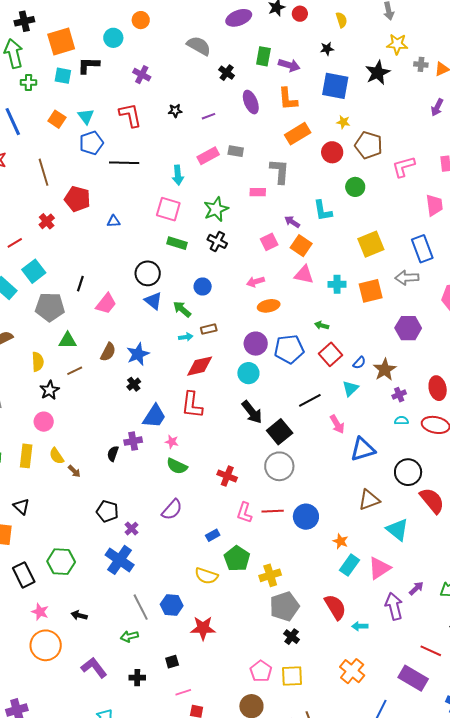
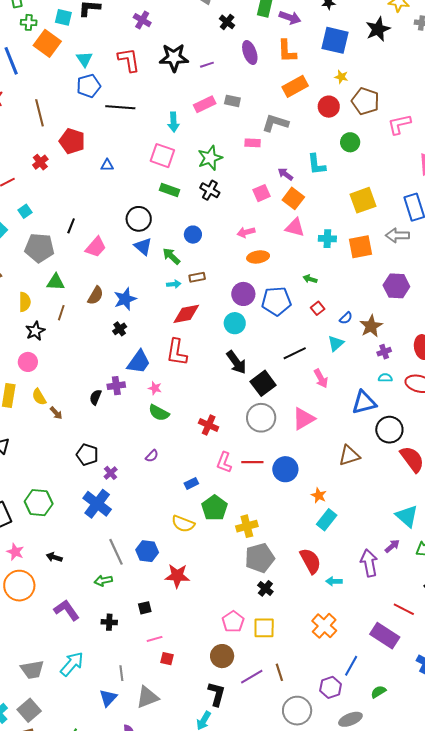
black star: (175, 111) -> (174, 58), size x2.0
orange square: (57, 119) -> (47, 43), moved, size x1.5
gray L-shape: (280, 171) -> (275, 123), turned -80
cyan square: (34, 271) -> (25, 211), size x0.6
red square: (331, 354) -> (318, 308), size x0.6
brown line: (75, 371) -> (61, 313), turned -49
blue triangle: (363, 449) -> (364, 402), moved
purple semicircle: (172, 510) -> (152, 456), size x0.6
cyan triangle: (397, 530) -> (407, 516), moved
pink triangle: (379, 568) -> (304, 419), moved

